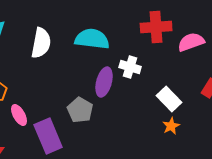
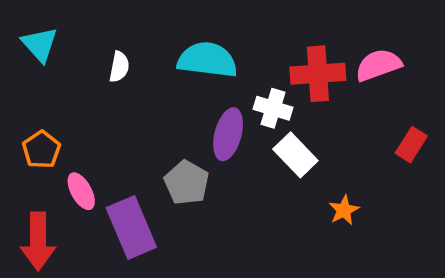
red cross: (156, 27) -> (318, 74), moved
white semicircle: (41, 43) -> (119, 67), size x0.6
white rectangle: (169, 99) -> (295, 155), moved

